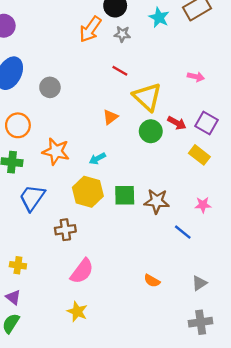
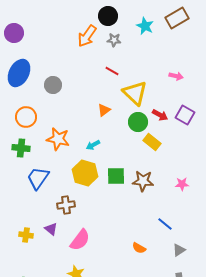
yellow rectangle: (199, 155) -> (152, 142), moved
blue line: (183, 232) -> (165, 224), moved
purple triangle: (13, 297) -> (51, 229), moved

